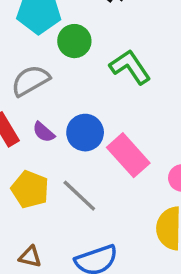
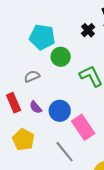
gray semicircle: (30, 81) -> (32, 76), size x0.7
gray line: (79, 196) -> (65, 152), moved

